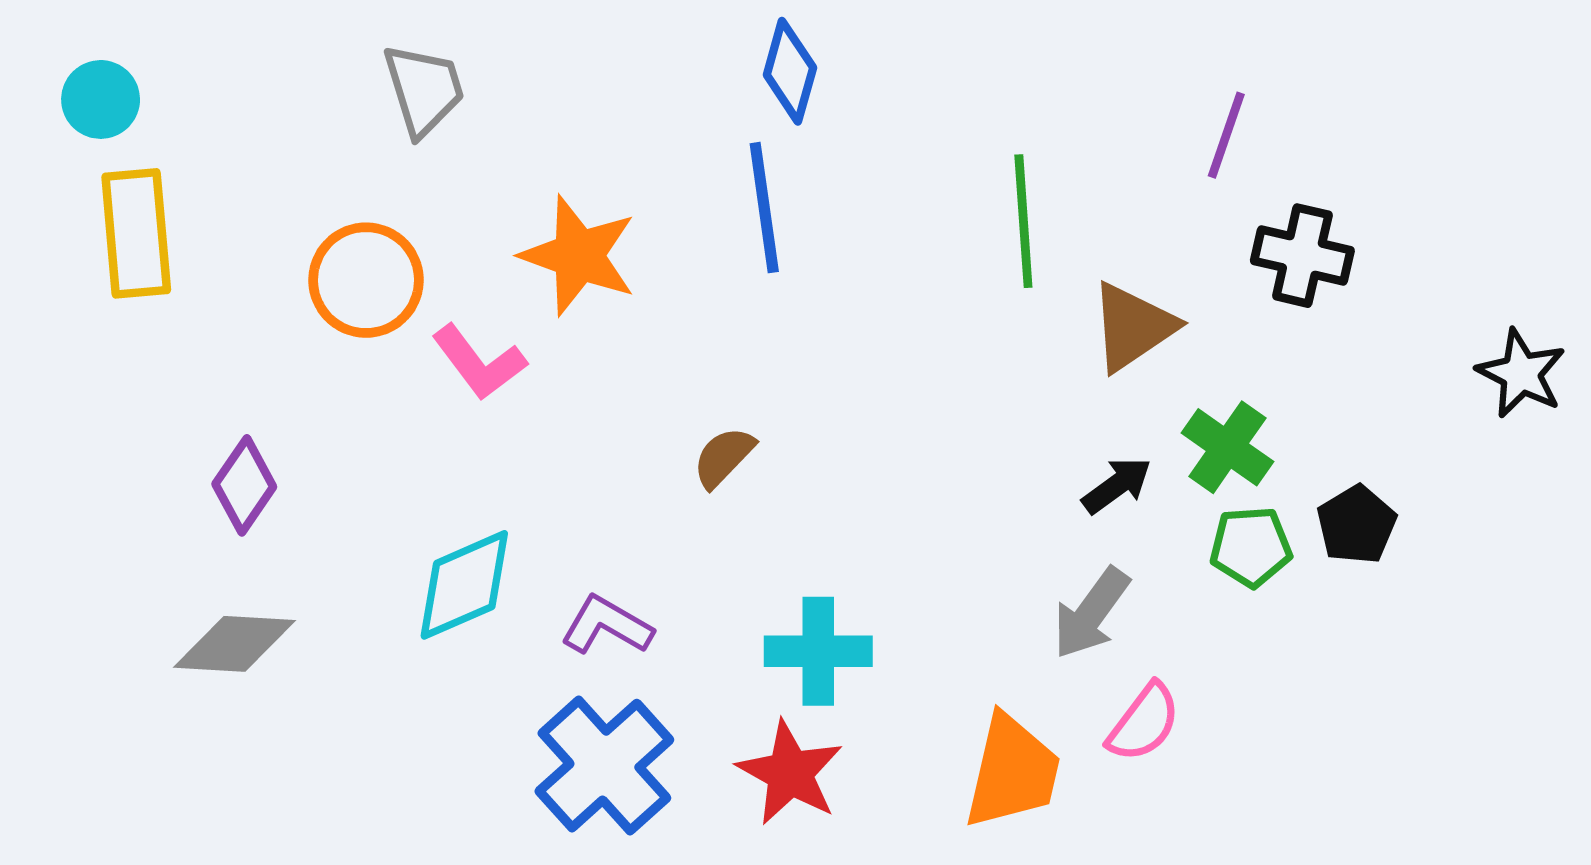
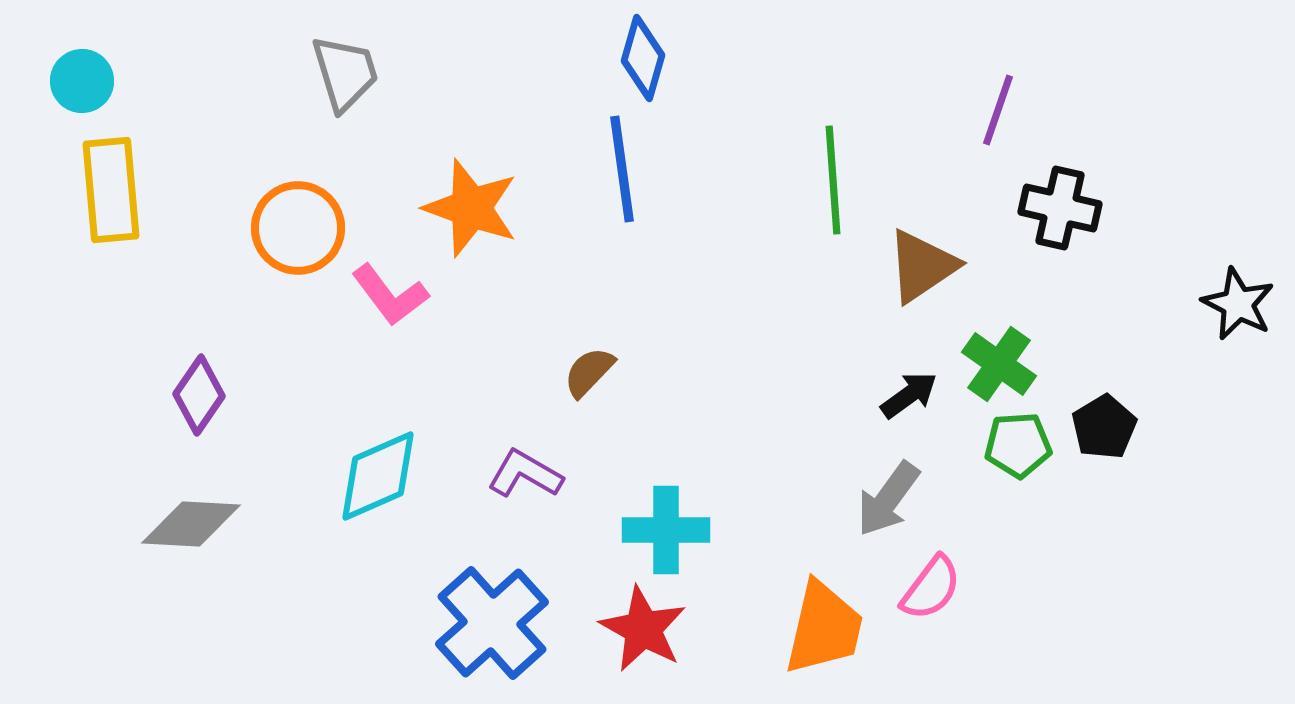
purple L-shape: (607, 625) -> (525, 474), moved

